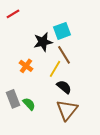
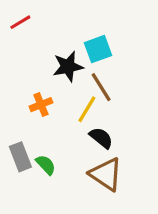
orange cross: (26, 66) -> (41, 105), turned 32
brown triangle: (67, 110) -> (106, 174), turned -35

